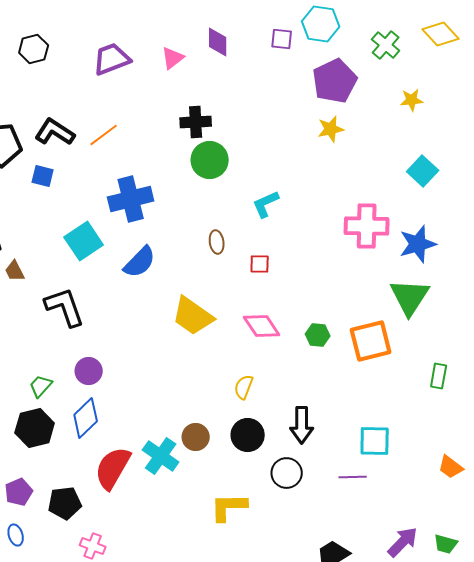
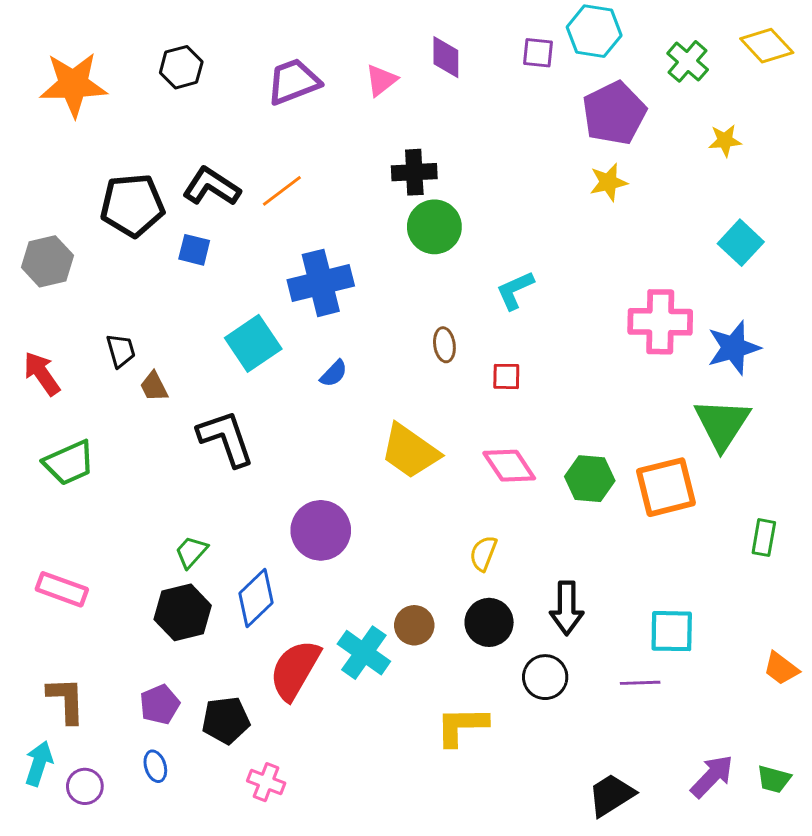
blue semicircle: (140, 262) -> (334, 374), size x0.6
green hexagon: (318, 335) -> (590, 479), size x1.4
purple circle: (89, 371) -> (321, 530), moved, size x1.5

